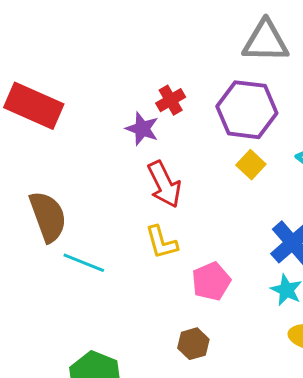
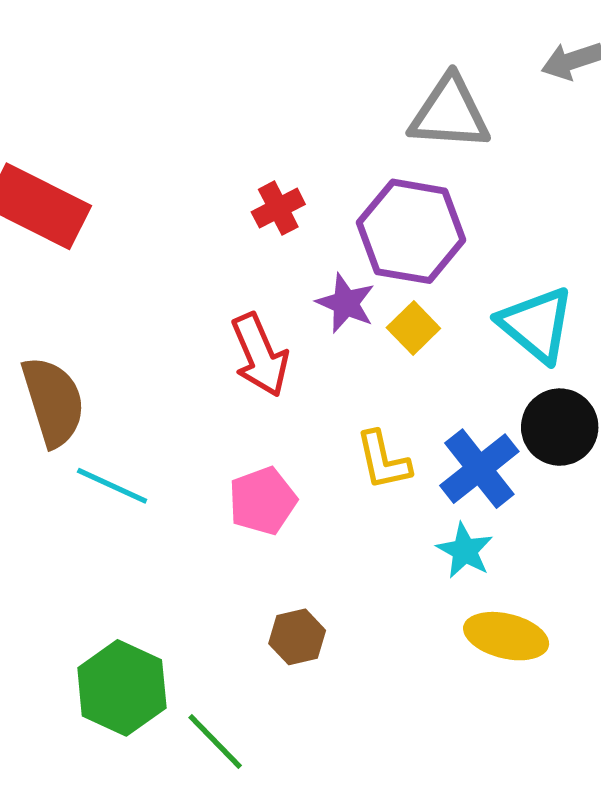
purple star: (142, 129) -> (346, 303), moved
yellow L-shape: (161, 242) -> (383, 460), moved
pink pentagon: (211, 281) -> (263, 501), moved

